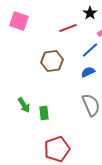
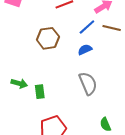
green arrow: (24, 105) -> (19, 83), turned -42

